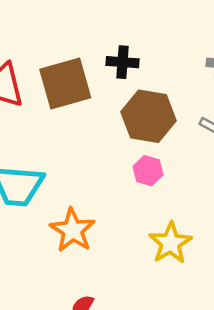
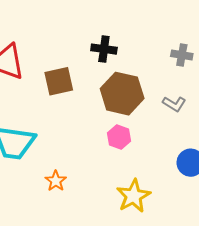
brown square: (65, 84) -> (59, 81), moved, size x0.7
orange star: (72, 230) -> (56, 181), size x0.6

